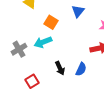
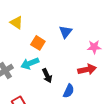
black arrow: (60, 68) -> (47, 76), moved

